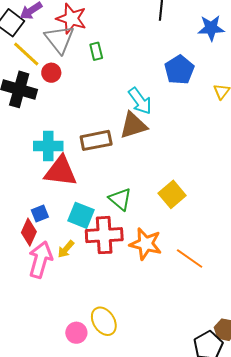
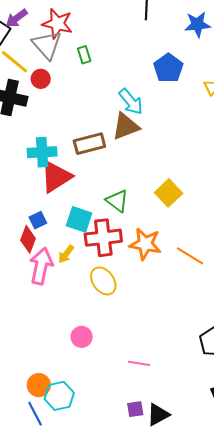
red triangle: (61, 171) -> (56, 177), turned -36
yellow ellipse: (104, 321) -> (103, 281), moved

